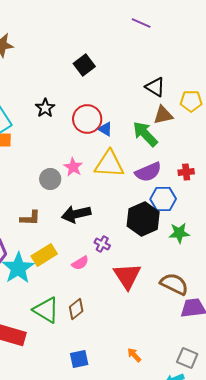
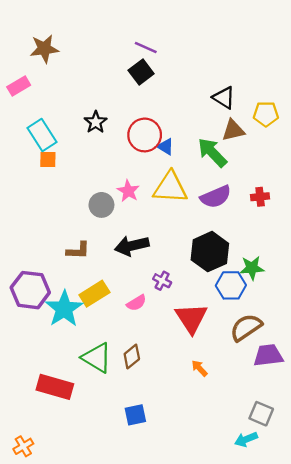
purple line: (141, 23) -> (146, 48), moved
blue hexagon: (163, 199) -> (231, 285), moved
brown semicircle: (174, 284) -> (246, 327), turned -60
orange arrow: (134, 355) -> (199, 368), moved

